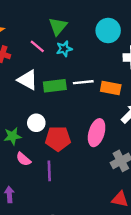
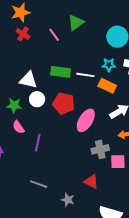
cyan star: (64, 49) -> (109, 65), moved
white triangle: (27, 80) -> (28, 80), moved, turned -30
red pentagon: (58, 139) -> (64, 104), moved

